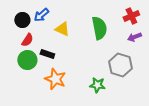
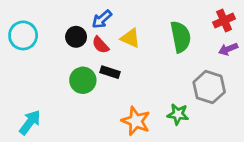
black circle: (22, 20) -> (76, 37), moved
red semicircle: (27, 40) -> (100, 45), moved, turned 104
orange star: (55, 79) -> (136, 121), moved

